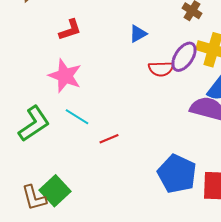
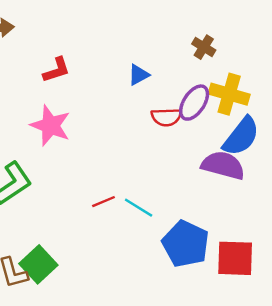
cyan line: (77, 117) -> (139, 208), moved

